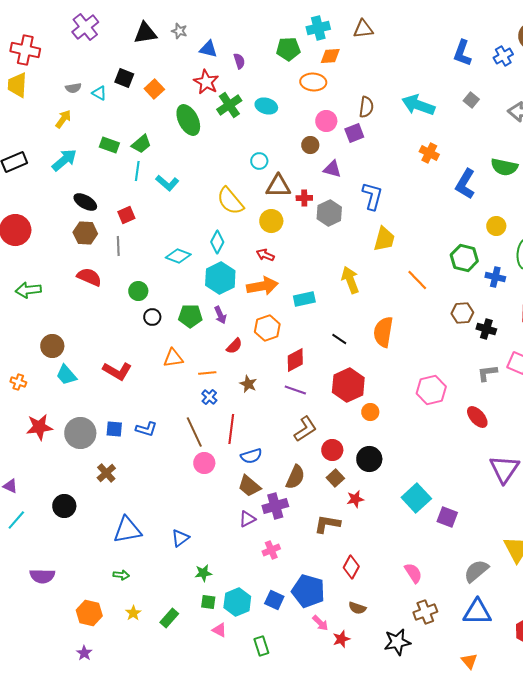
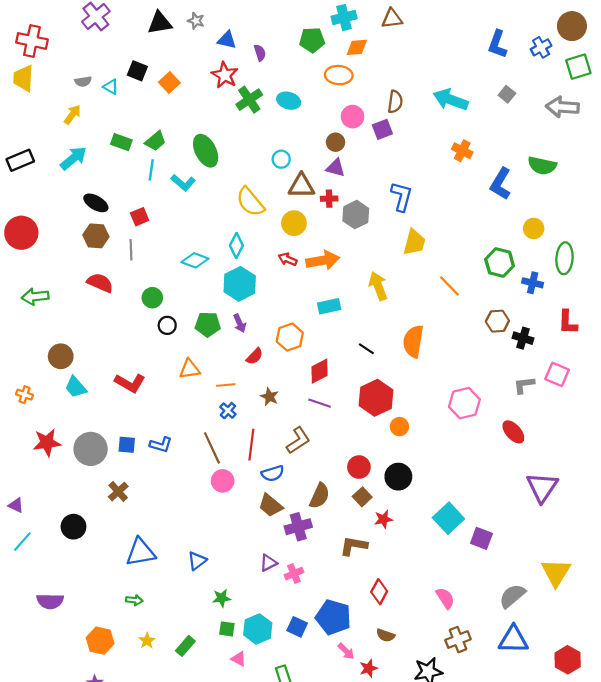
green ellipse: (188, 120) -> (206, 151), moved
purple triangle: (332, 169) -> (336, 168), moved
orange arrow: (262, 286) -> (323, 260), moved
brown L-shape: (305, 429) -> (298, 440), moved
purple triangle: (247, 519) -> (268, 563), moved

